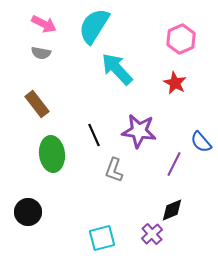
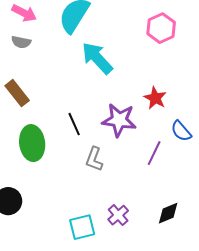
red star: (175, 83) -> (155, 98), moved
black diamond: (172, 210) -> (168, 213), moved
purple cross: (152, 234) -> (118, 215), moved

